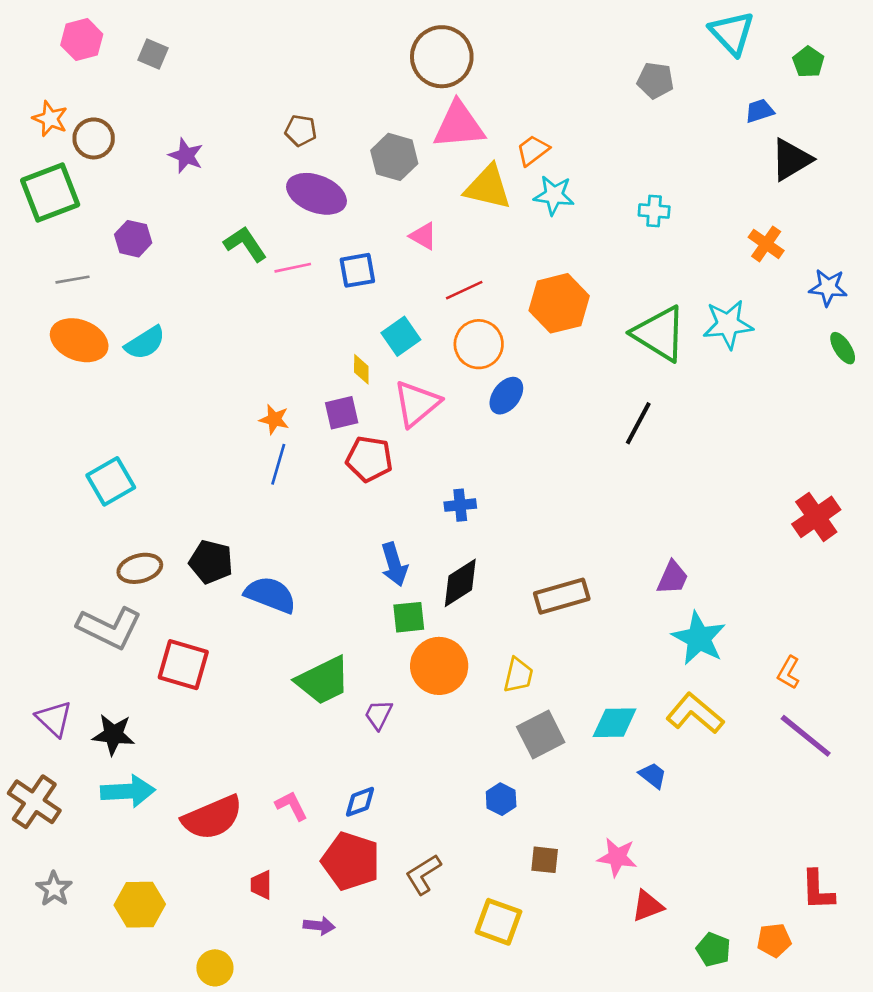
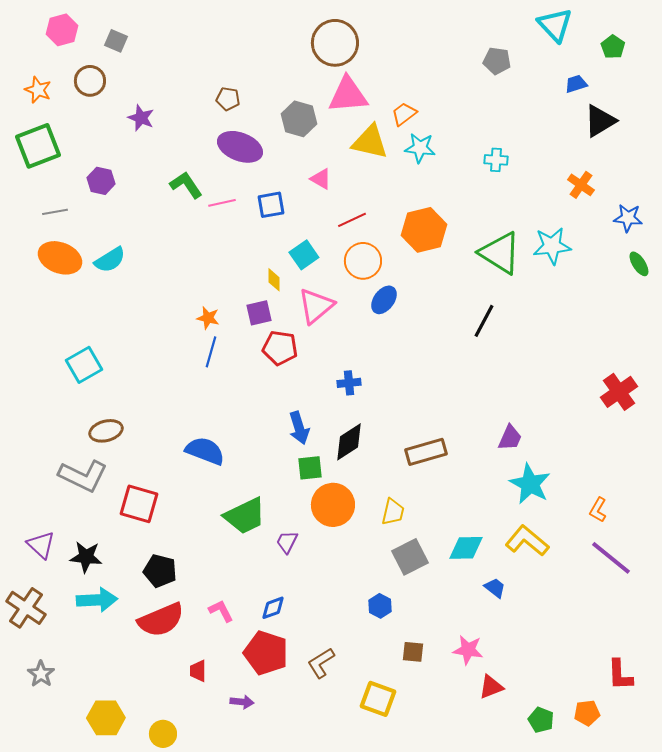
brown circle: (94, 138) -> (90, 81), moved
black pentagon: (211, 562) -> (160, 571), moved
yellow hexagon: (140, 905) -> (106, 718), moved

